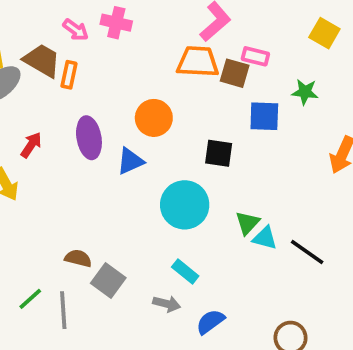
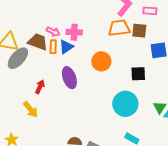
pink cross: (116, 23) -> (74, 32), moved
pink arrow: (76, 30) -> (53, 32), moved
pink rectangle: (255, 56) -> (150, 11), moved
blue triangle: (130, 161) -> (66, 47), moved

